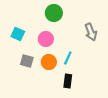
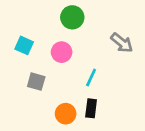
gray arrow: (91, 32) -> (122, 43), turned -30
orange circle: (49, 62) -> (66, 114), moved

